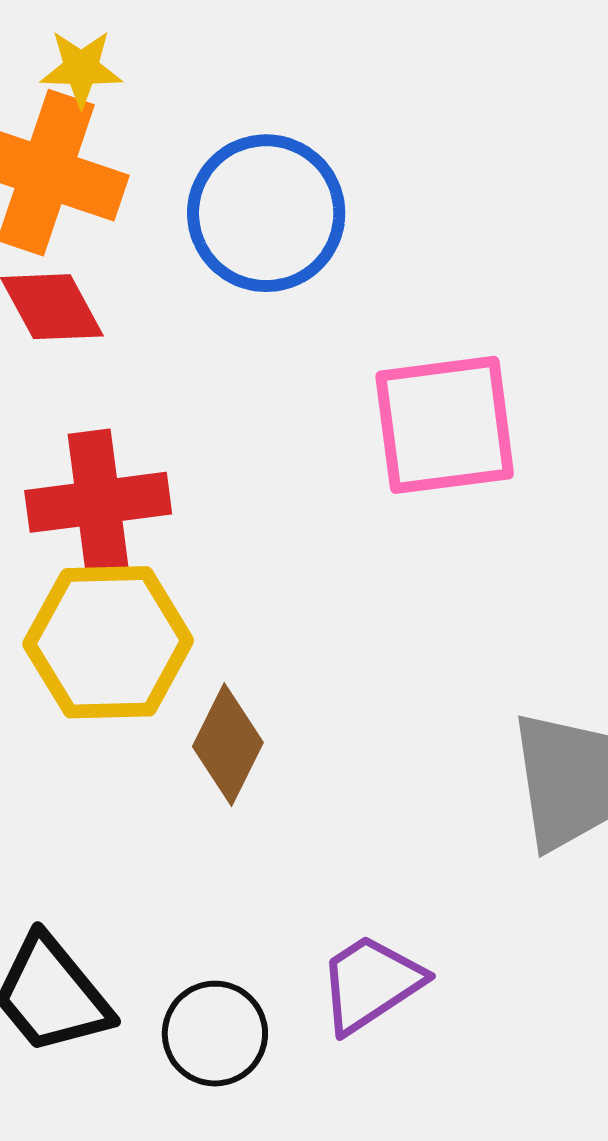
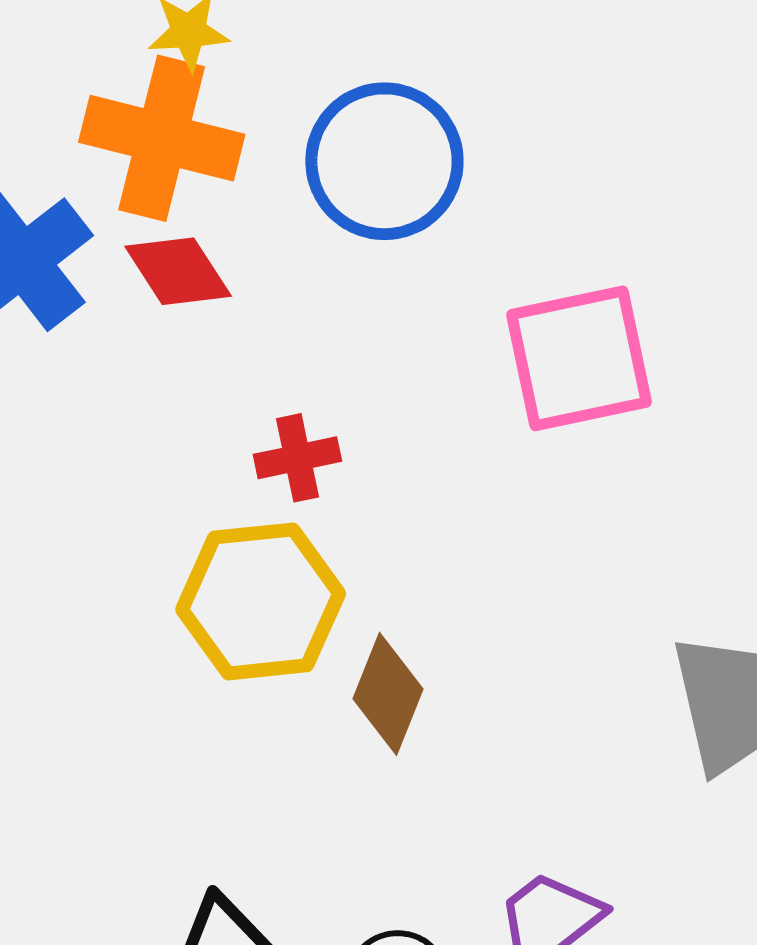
red cross: (98, 502) -> (297, 458), moved, size x0.6

